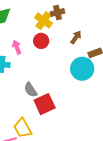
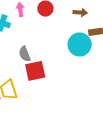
brown arrow: (76, 37) -> (80, 12), turned 48

